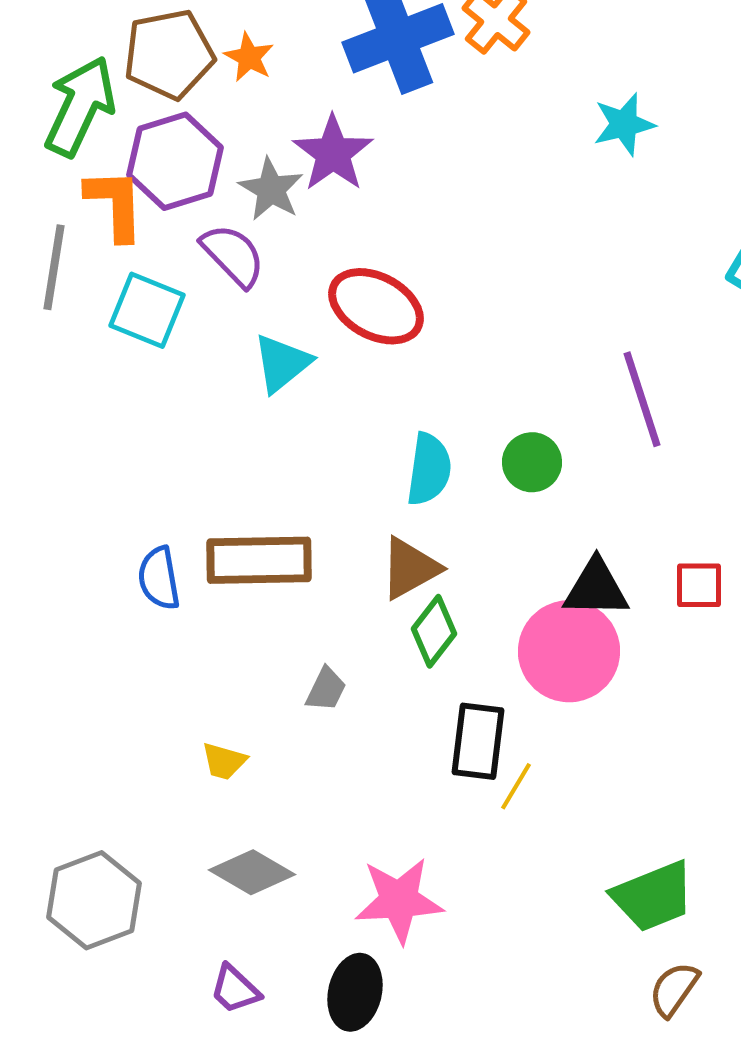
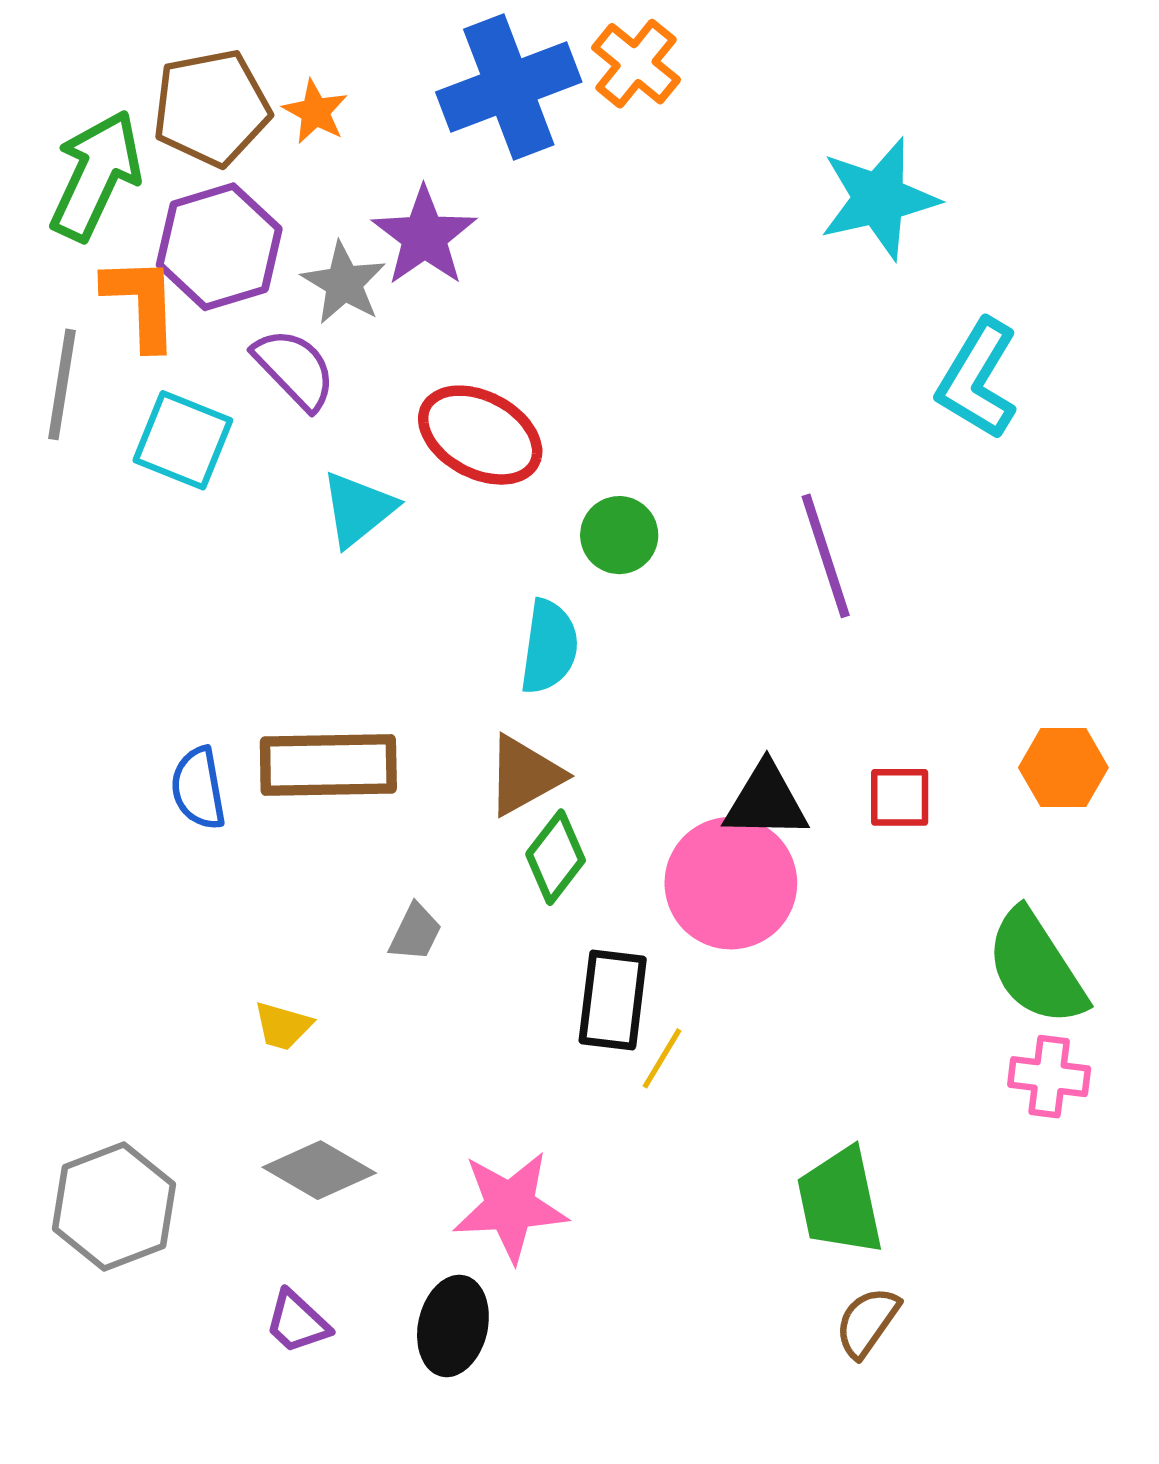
cyan star: (624, 124) -> (879, 199), moved, size x1.5
green circle: (532, 462) -> (619, 535), moved
green trapezoid: (653, 896) -> (840, 1201), turned 100

